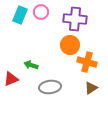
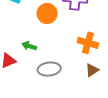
orange circle: (70, 45) -> (47, 13), moved

